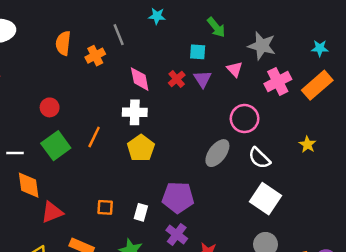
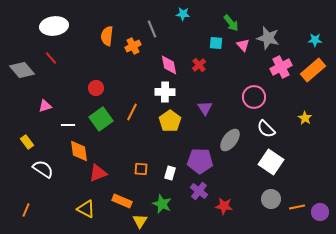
pink triangle: (235, 69) -> (243, 45), moved
purple triangle: (203, 79) -> (205, 108), moved
gray ellipse: (217, 153) -> (230, 140), moved

